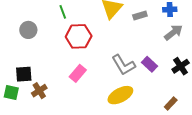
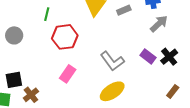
green line: (63, 12) -> (47, 14), turned 40
purple rectangle: (149, 64) -> (148, 56), moved
brown rectangle: (171, 104) -> (173, 92), moved

